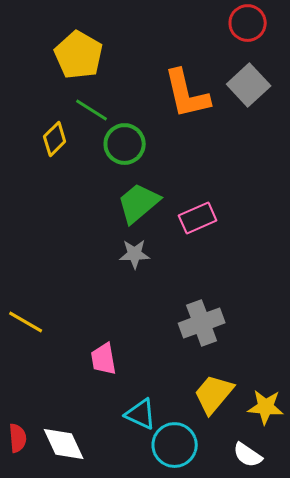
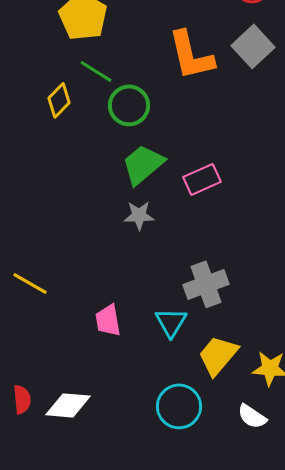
cyan triangle: (141, 414) -> (171, 322), moved, turned 36
white diamond: (64, 444) -> (68, 405), turned -60

